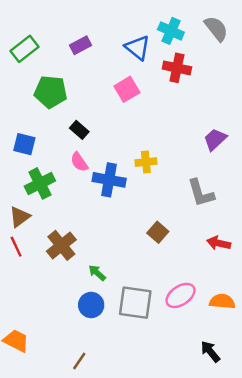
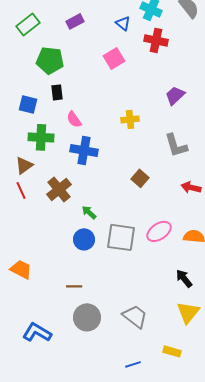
blue triangle: (138, 48) -> (123, 23), size x0.7
black rectangle: (79, 130) -> (57, 92), moved, turned 42
purple trapezoid: (215, 139) -> (175, 95), moved
blue cross: (109, 180) -> (84, 150), moved
green cross: (40, 183) -> (41, 137), turned 30
brown line: (79, 361) -> (74, 286), turned 56

